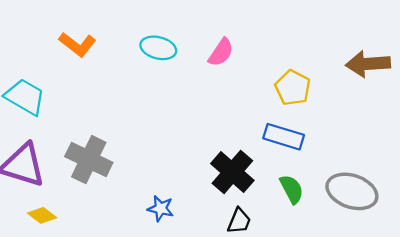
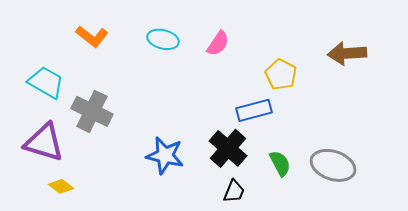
blue rectangle: (284, 137) -> (254, 110), moved, turned -32
gray cross: (89, 160) -> (92, 111), moved
blue star: (161, 208) -> (165, 155), moved, size x1.6

